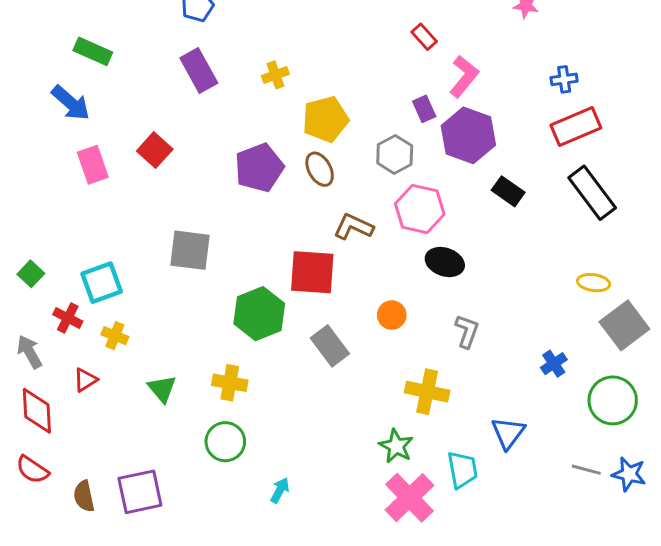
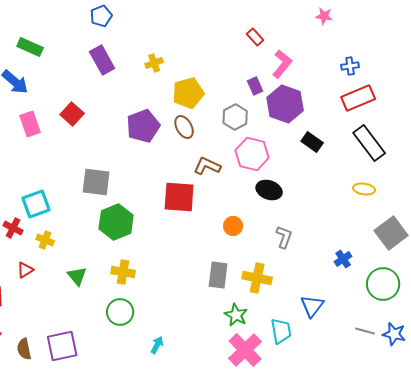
yellow ellipse: (594, 283) -> (364, 189), moved
green hexagon: (259, 314) -> (116, 222), moved
gray rectangle: (330, 346) -> (218, 275), moved, turned 44

